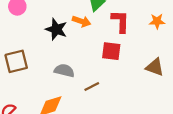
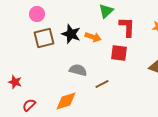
orange arrow: (81, 21) -> (93, 37), moved
brown square: (16, 61) -> (44, 38), moved

